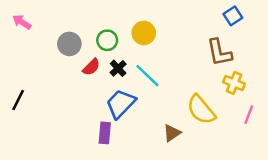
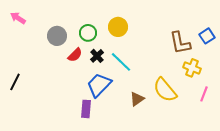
blue square: (233, 16) -> (207, 36), moved
brown triangle: (172, 133) -> (137, 99), moved

